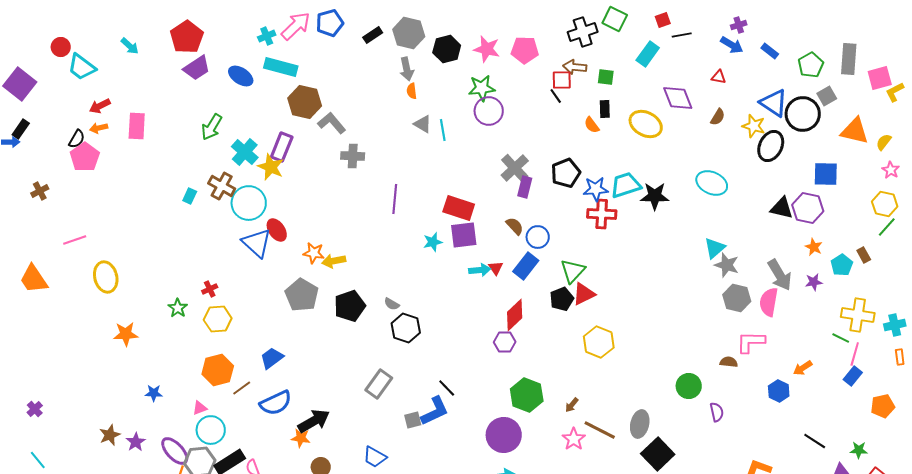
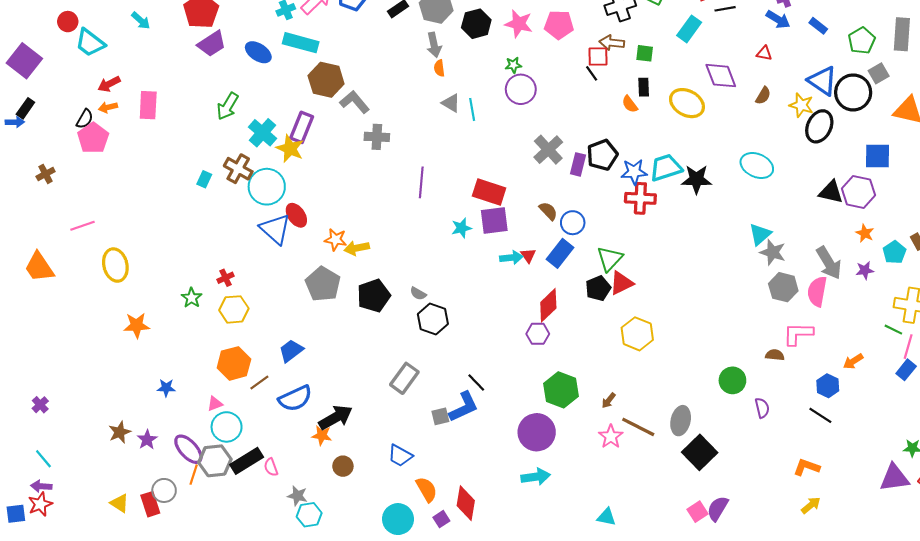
green star: (482, 88) -> (513, 65), size x0.6
purple rectangle: (525, 187) -> (578, 164), moved
black line: (815, 441) -> (820, 415), moved

